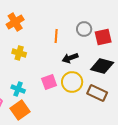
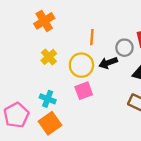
gray circle: (84, 29) -> (124, 48), moved
yellow cross: (19, 53) -> (49, 57), turned 32
yellow circle: (72, 82) -> (81, 65), moved

